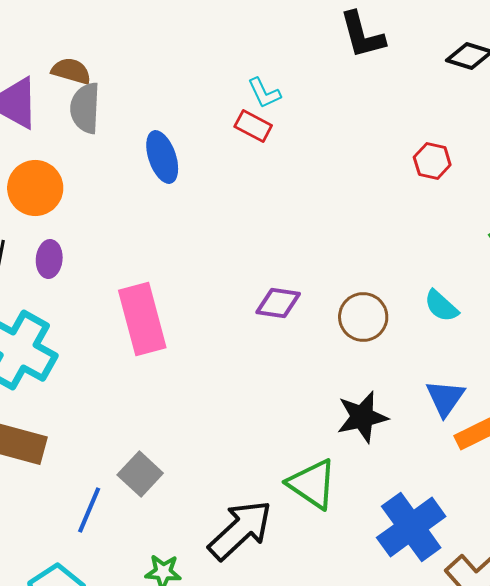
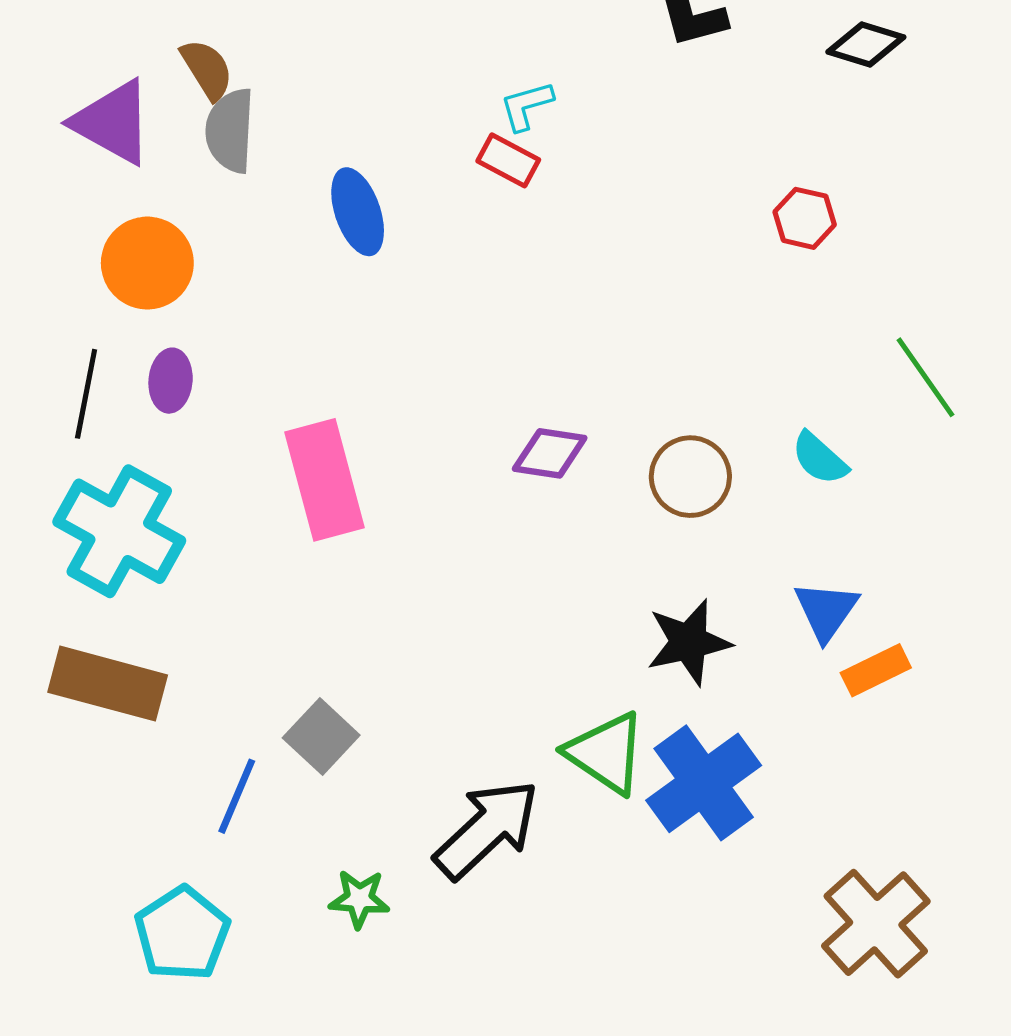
brown semicircle: (71, 71) -> (207, 69), turned 42
cyan L-shape: (264, 93) -> (526, 106), turned 99
blue cross: (411, 527) -> (704, 783), moved

